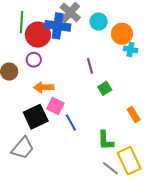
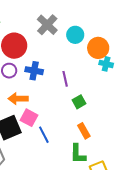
blue cross: (58, 26) -> (34, 71), moved, size x0.7
orange rectangle: (134, 114) -> (84, 131), moved

